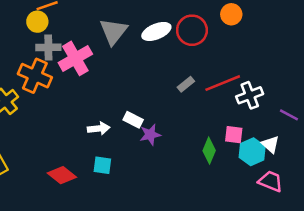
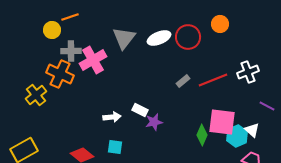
yellow circle: (37, 22) -> (52, 30), moved
white cross: (250, 95) -> (248, 72), moved
pink square: (234, 135) -> (222, 122), size x1.8

